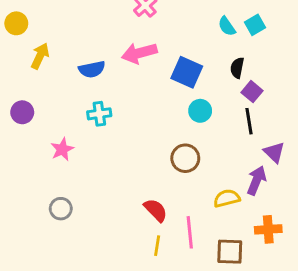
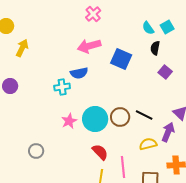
black semicircle: (237, 68) -> (155, 48), moved
blue semicircle: (92, 69) -> (79, 73), moved
cyan circle: (200, 111) -> (95, 119), moved, size x1.6
black line: (249, 121) -> (144, 115), moved, turned -54
pink star: (62, 149) -> (69, 121), moved

